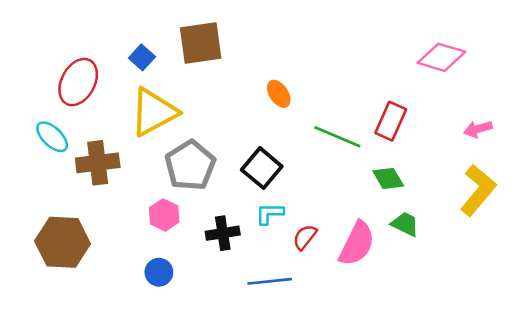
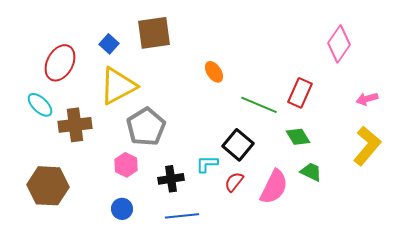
pink diamond: (442, 57) -> (339, 44), turned -72
black square: (262, 168) -> (238, 145), moved
blue line: (270, 281) -> (182, 216), moved

